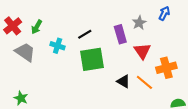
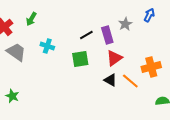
green arrow: (37, 27) -> (31, 19), moved
black line: (85, 34) -> (86, 35), moved
red triangle: (142, 51) -> (114, 58), moved, turned 30
green square: (92, 59) -> (80, 59), size x0.7

